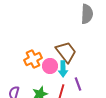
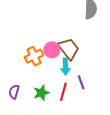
pink circle: (50, 66) -> (52, 50), moved

